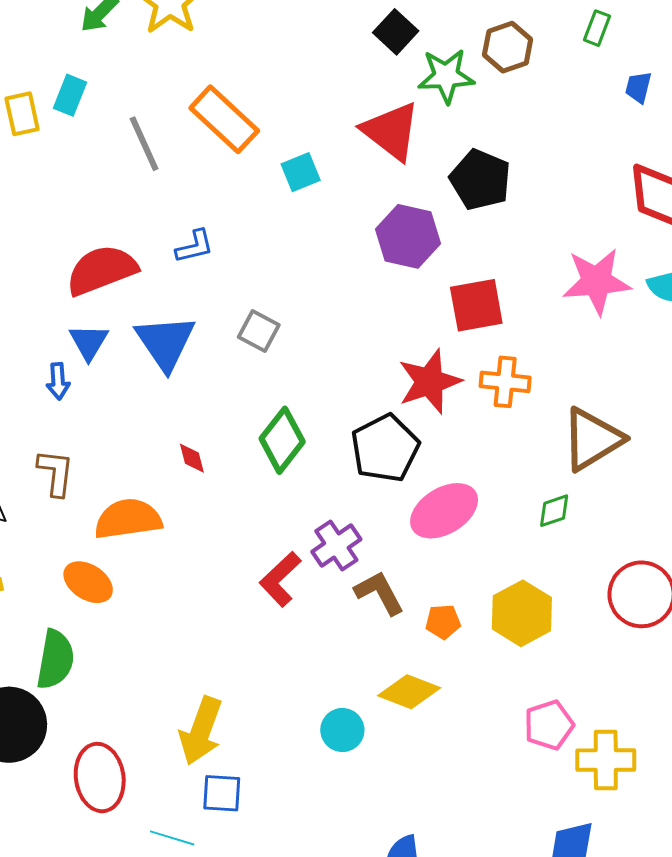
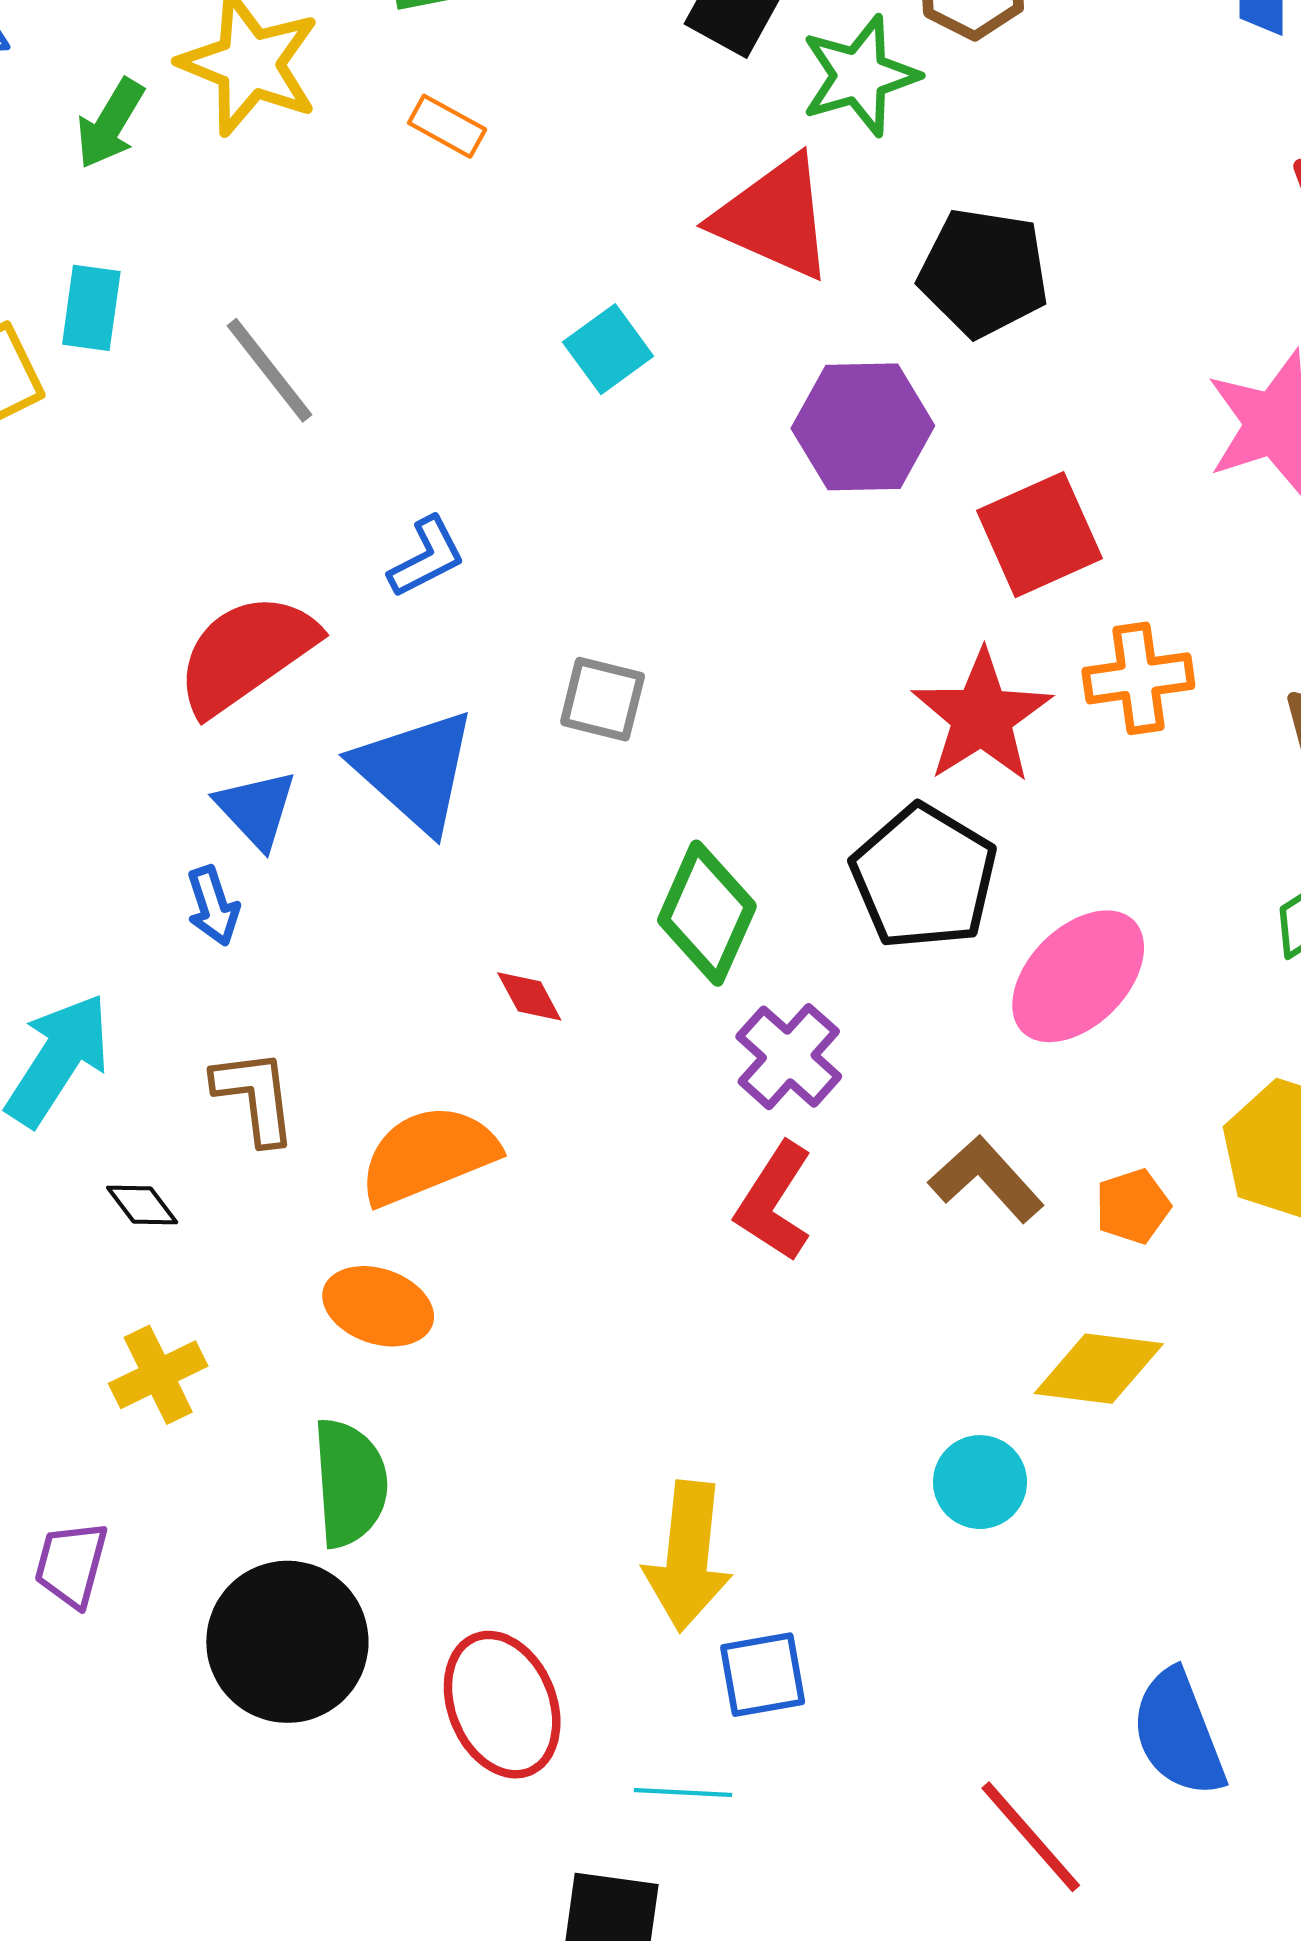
orange rectangle: (224, 119) -> (447, 126), moved, size x0.5
purple cross: (336, 545) -> (789, 1057), moved

